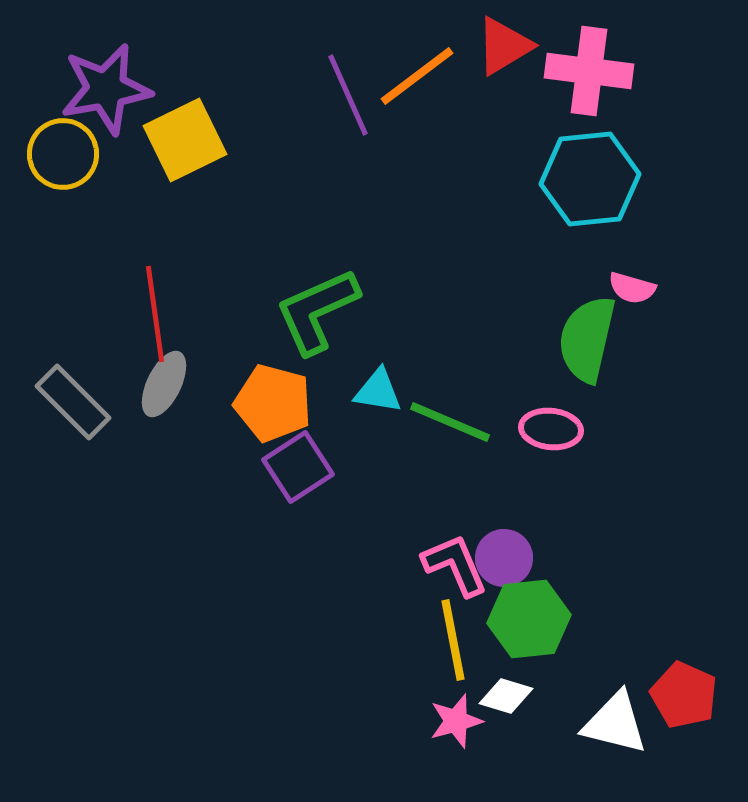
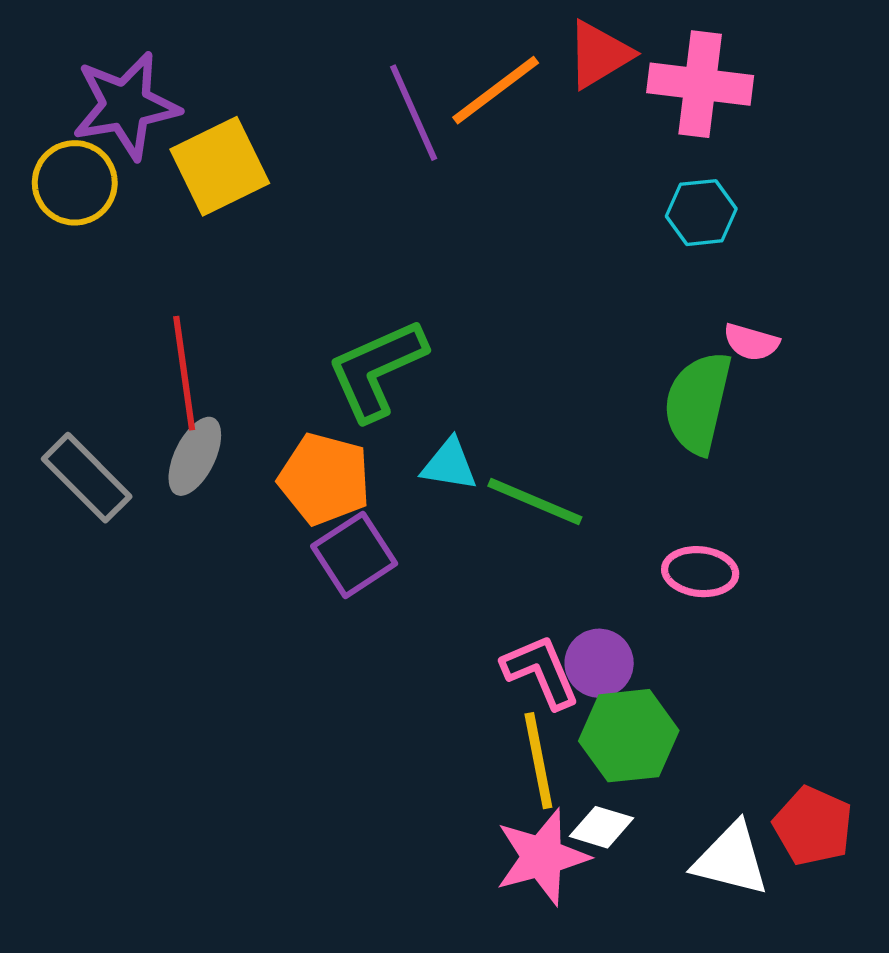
cyan hexagon: (590, 179) -> (701, 213), size x0.6
pink ellipse: (551, 429) -> (700, 572), moved
pink star: (456, 721) -> (542, 857), size x1.5

